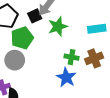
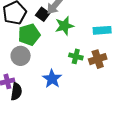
black square: (35, 16) -> (43, 14), turned -32
blue star: (66, 77) -> (52, 79), moved

